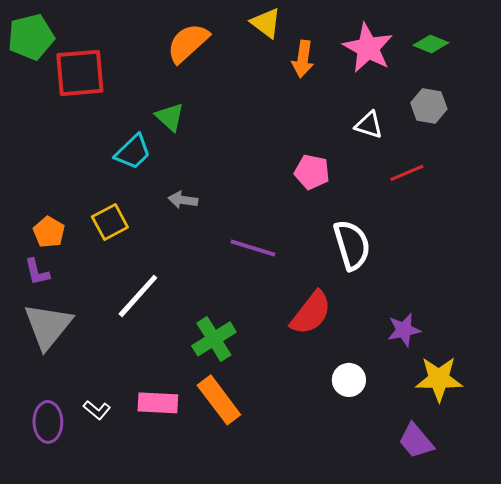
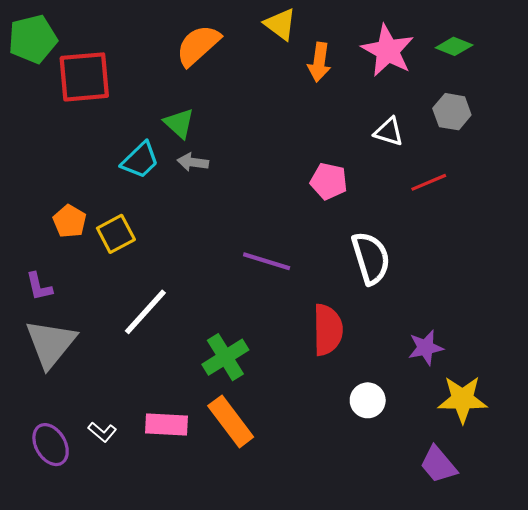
gray arrow: (183, 200) -> (193, 162), moved
orange pentagon: (49, 232) -> (70, 221), moved
red semicircle: (311, 313) -> (328, 330), turned -39
purple ellipse: (48, 422) -> (51, 445), turned -30

